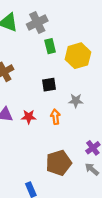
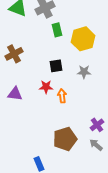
gray star: (76, 101) -> (84, 72), moved
red star: (29, 117) -> (46, 87), moved

